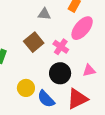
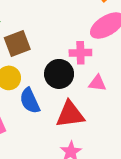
brown square: (34, 42) -> (17, 44), moved
pink cross: (61, 47) -> (80, 53), moved, turned 35

